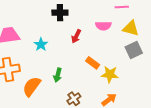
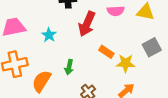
red arrow: (76, 36) -> (87, 24), size x1.6
gray square: (134, 50) -> (152, 47), moved

